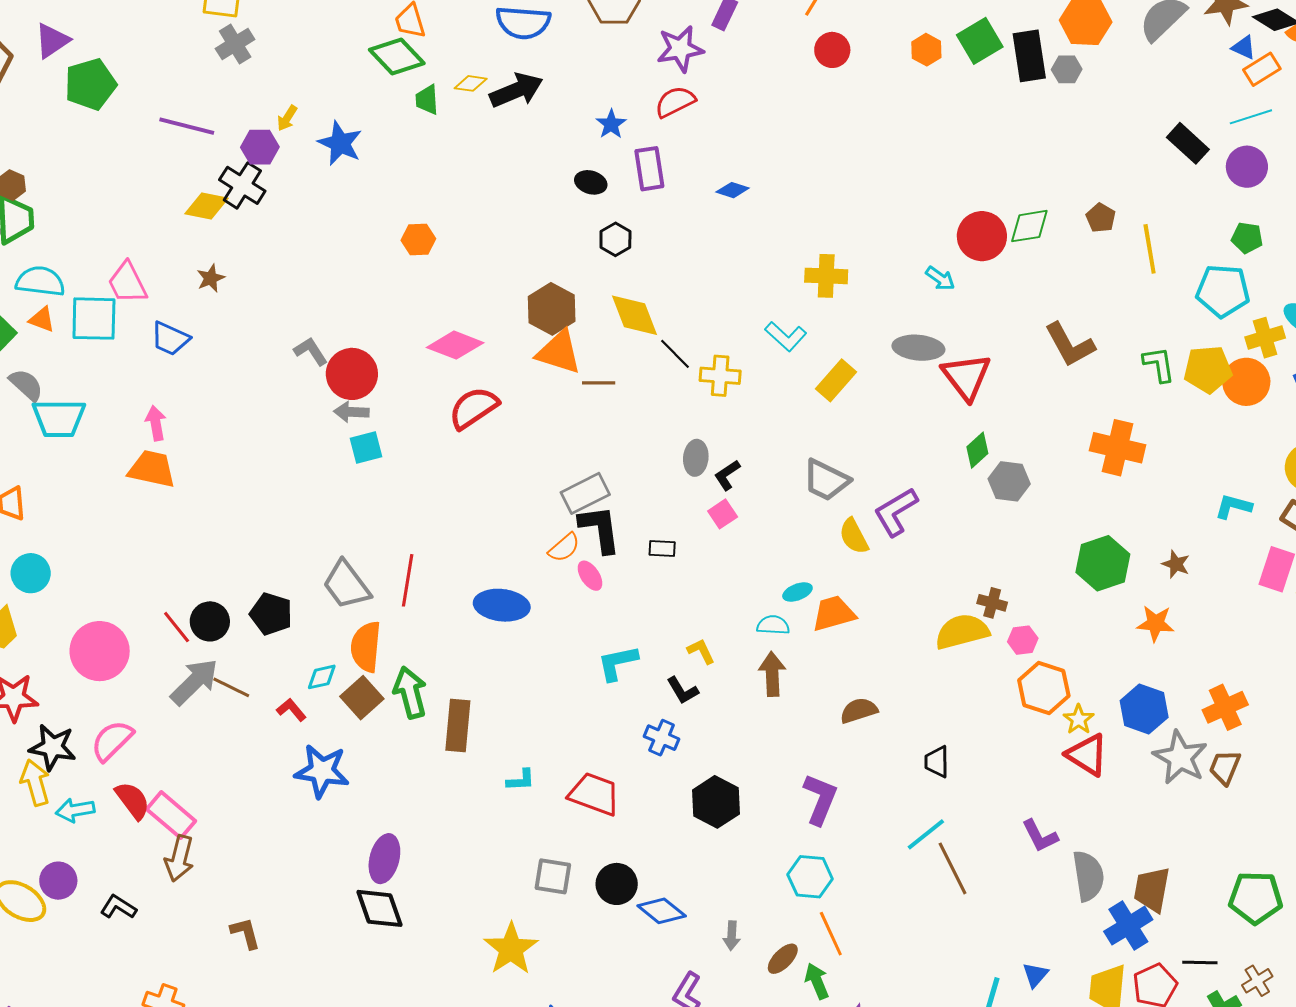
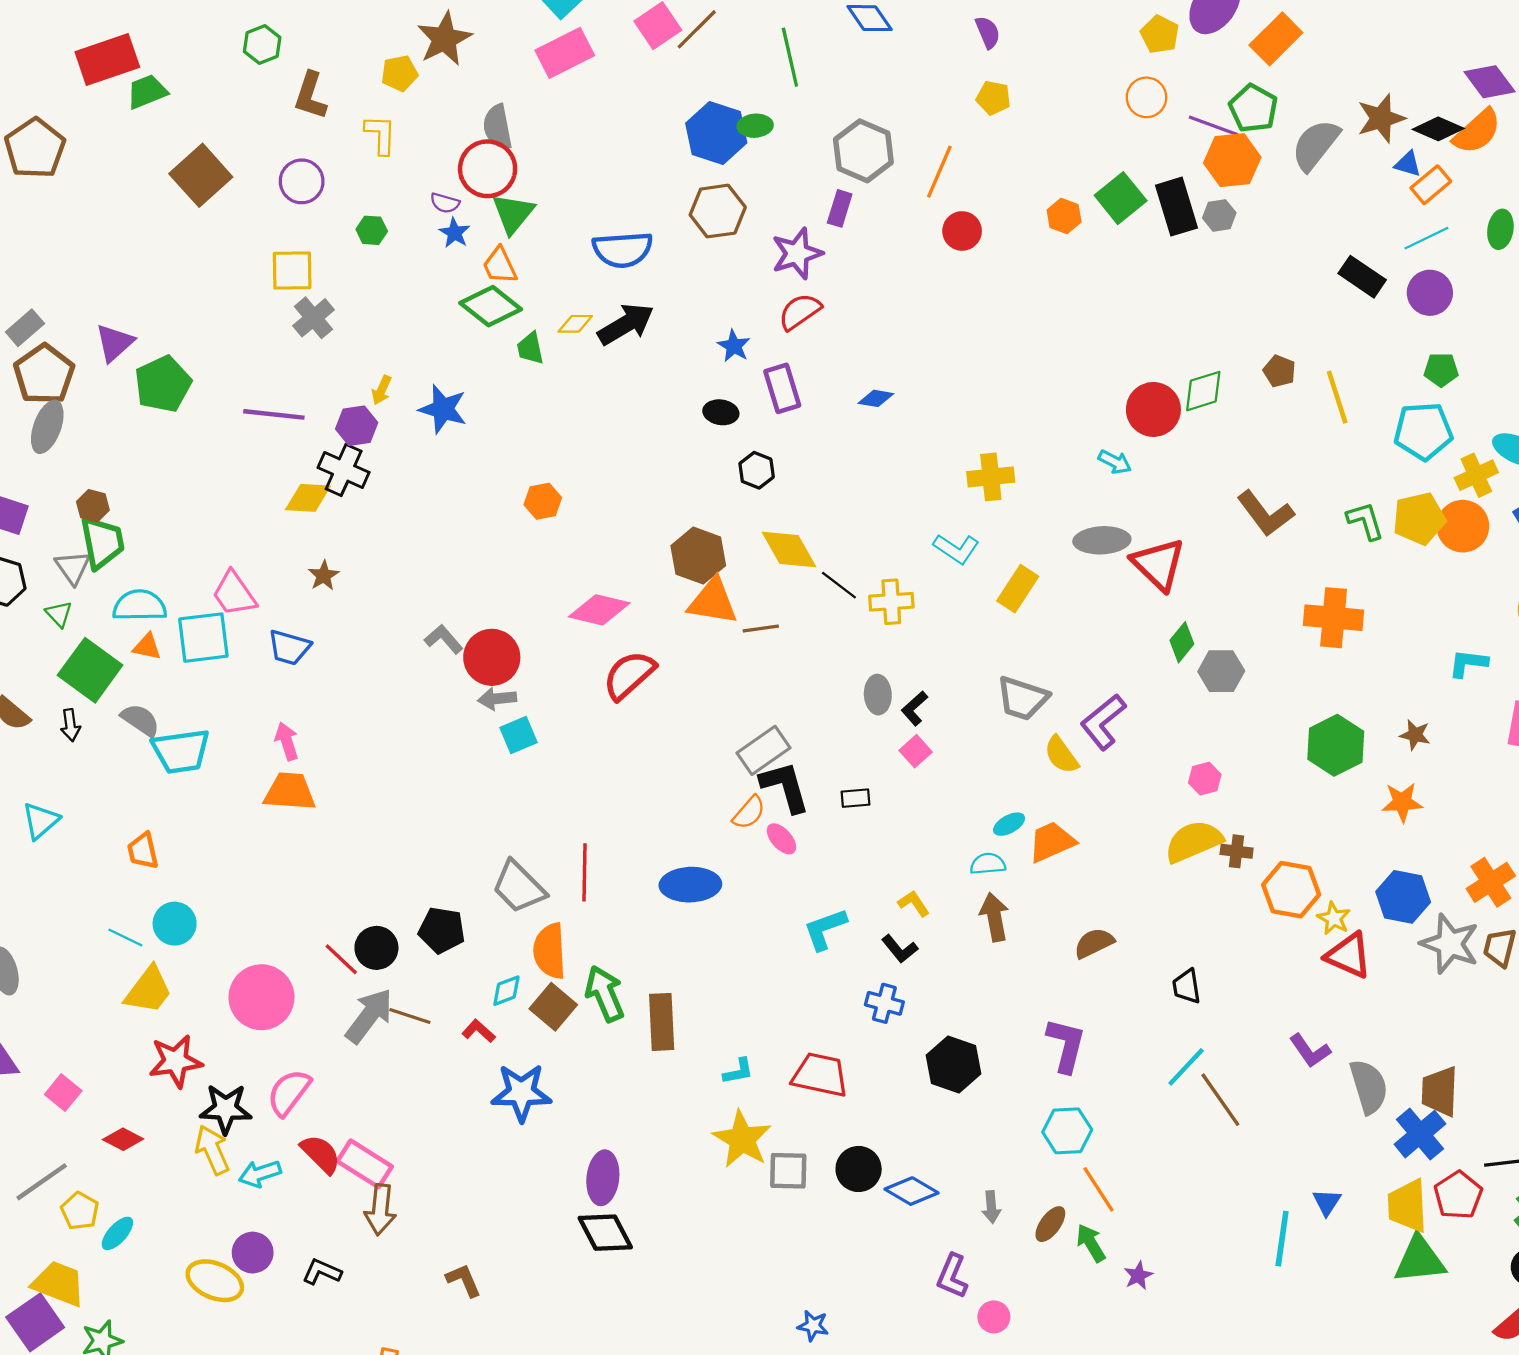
brown cross: (992, 603) -> (1237, 851), moved
pink hexagon: (1023, 640) -> (1205, 779), moved
yellow star: (511, 949) -> (742, 1139), moved

